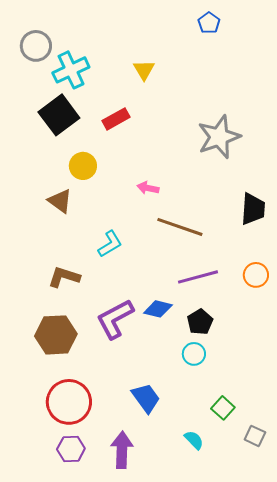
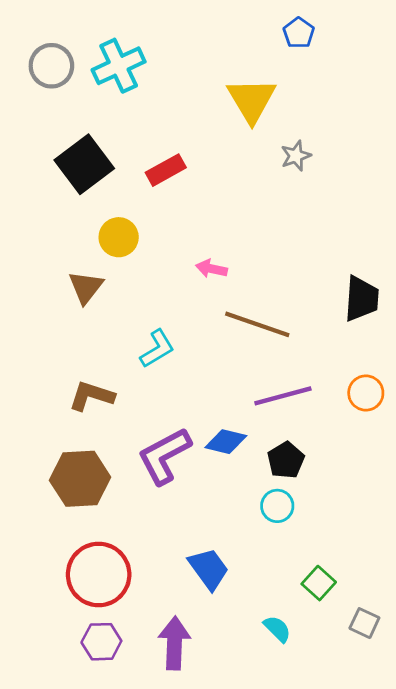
cyan cross: (71, 70) -> (119, 66), moved
yellow triangle: (144, 70) -> (252, 100), moved, size x1.6
gray star: (219, 137) -> (296, 156), moved, size x0.5
brown triangle: (60, 201) -> (86, 287), turned 32

